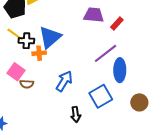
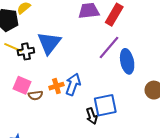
red rectangle: (117, 24) -> (114, 15), size x1.5
orange cross: (39, 53) -> (56, 86), moved
blue square: (101, 96) -> (105, 105), moved, turned 30

